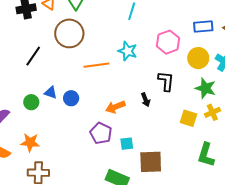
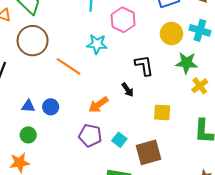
pink hexagon: (168, 42) -> (123, 20), moved
orange line: (96, 65) -> (69, 66), turned 55
green circle: (31, 102) -> (28, 135), moved
yellow square: (188, 118) -> (162, 112), moved
cyan square: (127, 144) -> (119, 140), turned -32

